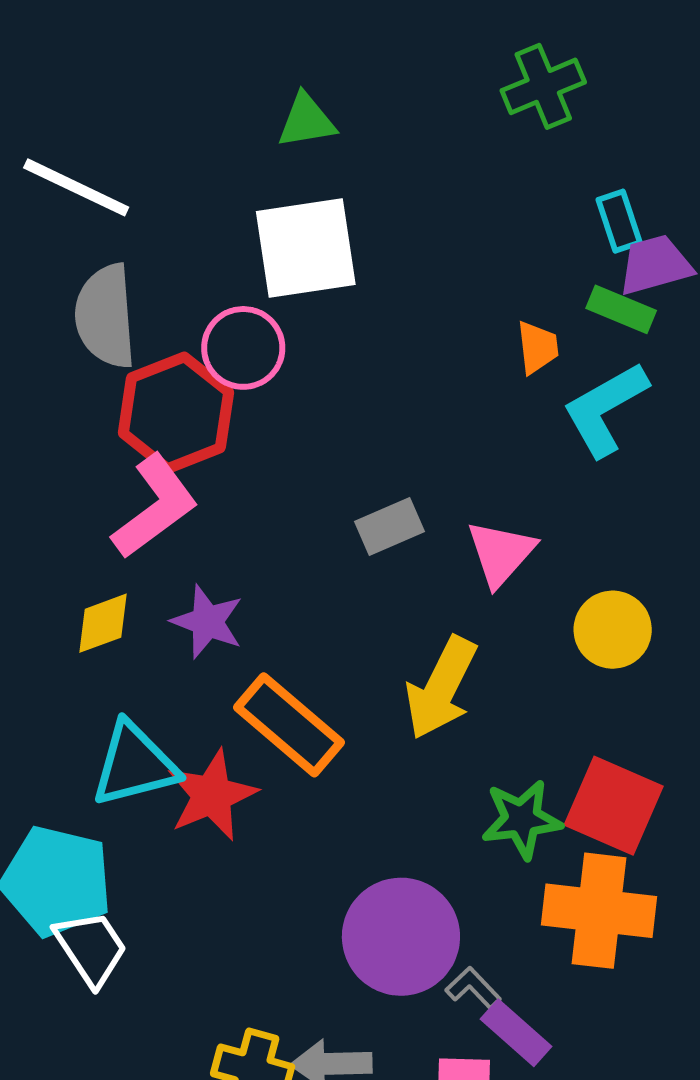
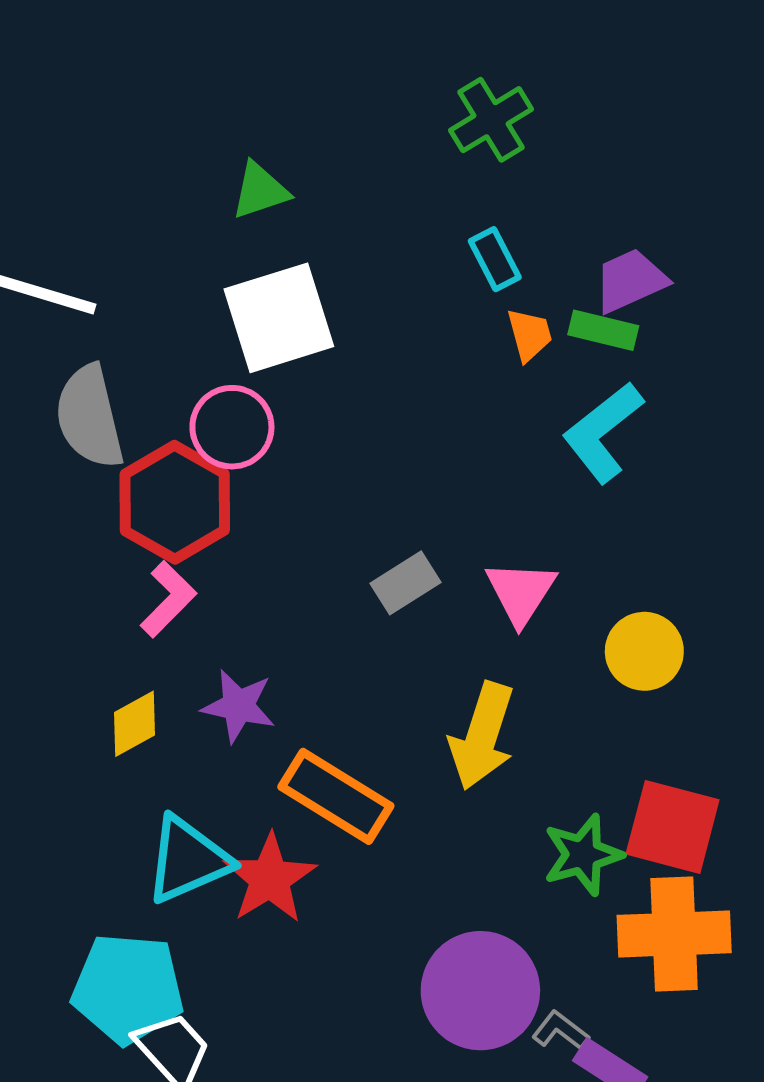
cyan rectangle: (619, 221) -> (495, 259), moved
orange trapezoid: (538, 347) -> (530, 335), moved
pink L-shape: (155, 507) -> (168, 599), size x0.7

